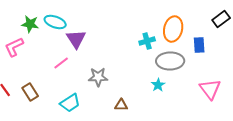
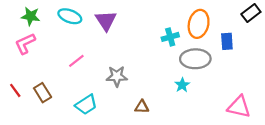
green star: (30, 24) -> (31, 16), moved
purple triangle: (76, 39) -> (106, 21), moved
pink triangle: (210, 89) -> (239, 107), moved, turned -40

